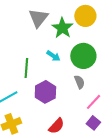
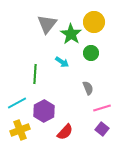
green circle: (83, 56) -> (91, 53), moved, size x0.6
purple hexagon: (45, 92) -> (44, 111), moved
pink line: (93, 102) -> (102, 108), turned 30

